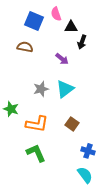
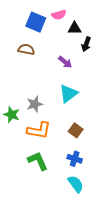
pink semicircle: (56, 14) -> (59, 15), turned -88
gray star: (41, 89) -> (35, 104), moved
blue cross: (88, 151) -> (75, 159), moved
cyan semicircle: (85, 175) -> (76, 184), moved

